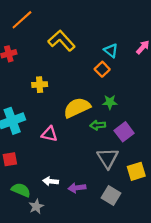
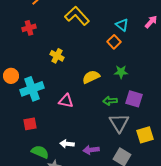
yellow cross: (40, 85) -> (57, 56), turned 32
yellow semicircle: (77, 108) -> (91, 77), size x0.7
green arrow: (98, 125) -> (110, 101), moved
purple square: (124, 132) -> (134, 99), turned -36

